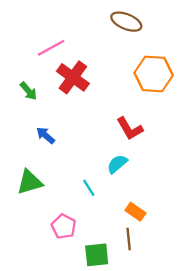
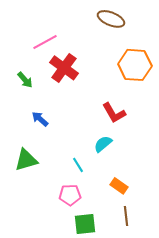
pink pentagon: (64, 226) -> (70, 195), moved, turned -30
brown line: (129, 239) -> (126, 216), moved

